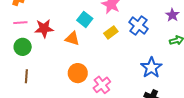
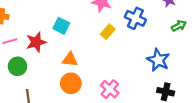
cyan square: (85, 19) -> (61, 26), moved
orange triangle: (72, 39) -> (70, 59), moved
orange circle: (78, 73) -> (71, 83), moved

